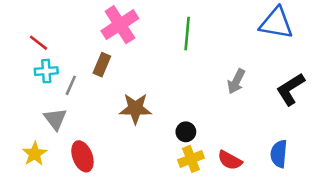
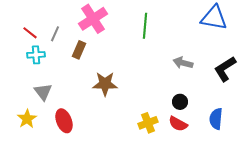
gray arrow: (236, 81) -> (183, 63), turned 78
gray line: (71, 85) -> (55, 34), moved
black circle: (186, 132) -> (180, 102), moved

